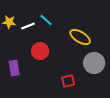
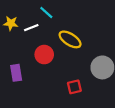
cyan line: (46, 20) -> (46, 12), moved
yellow ellipse: (80, 37) -> (70, 39), moved

